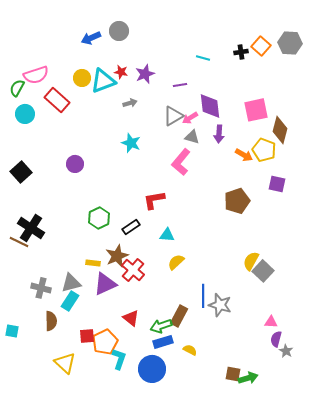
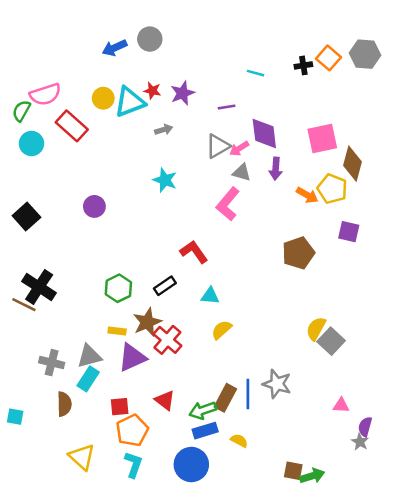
red L-shape: (154, 200) -> (194, 252), turned 65
green hexagon: (99, 218) -> (118, 288), moved
blue line: (203, 296) -> (248, 394), moved
red square: (87, 336) -> (120, 407), moved
purple semicircle: (276, 339) -> (365, 427), moved
cyan L-shape: (119, 359) -> (133, 465), moved

